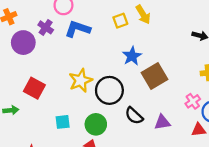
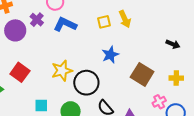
brown square: (155, 76) -> (142, 74), moved, turned -35

